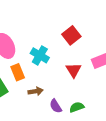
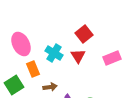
red triangle: (74, 70) -> (78, 56), moved

